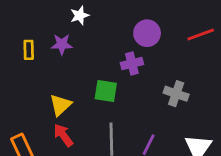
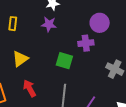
purple star: (62, 44) -> (49, 24), moved
yellow triangle: (60, 105) -> (20, 59), moved

